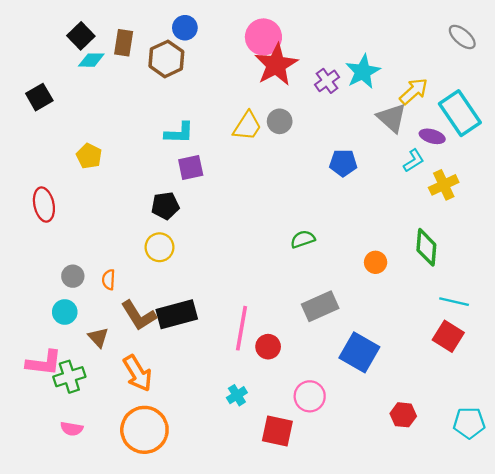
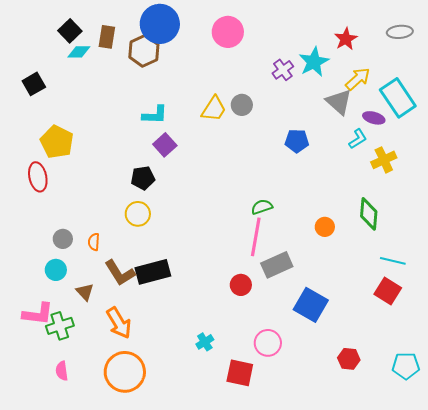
blue circle: (185, 28) -> (160, 24), size x1.8
gray ellipse: (462, 37) -> (400, 32), turned -45
red star: (276, 65) -> (346, 39), moved, size x0.6
yellow pentagon: (89, 156) -> (57, 142), moved, size x1.5
purple square: (191, 168) -> (165, 145), turned -30
pink line: (242, 328) -> (256, 237), moved
red circle: (268, 347) -> (241, 285), moved
pink semicircle: (72, 429) -> (62, 371), turned 72

